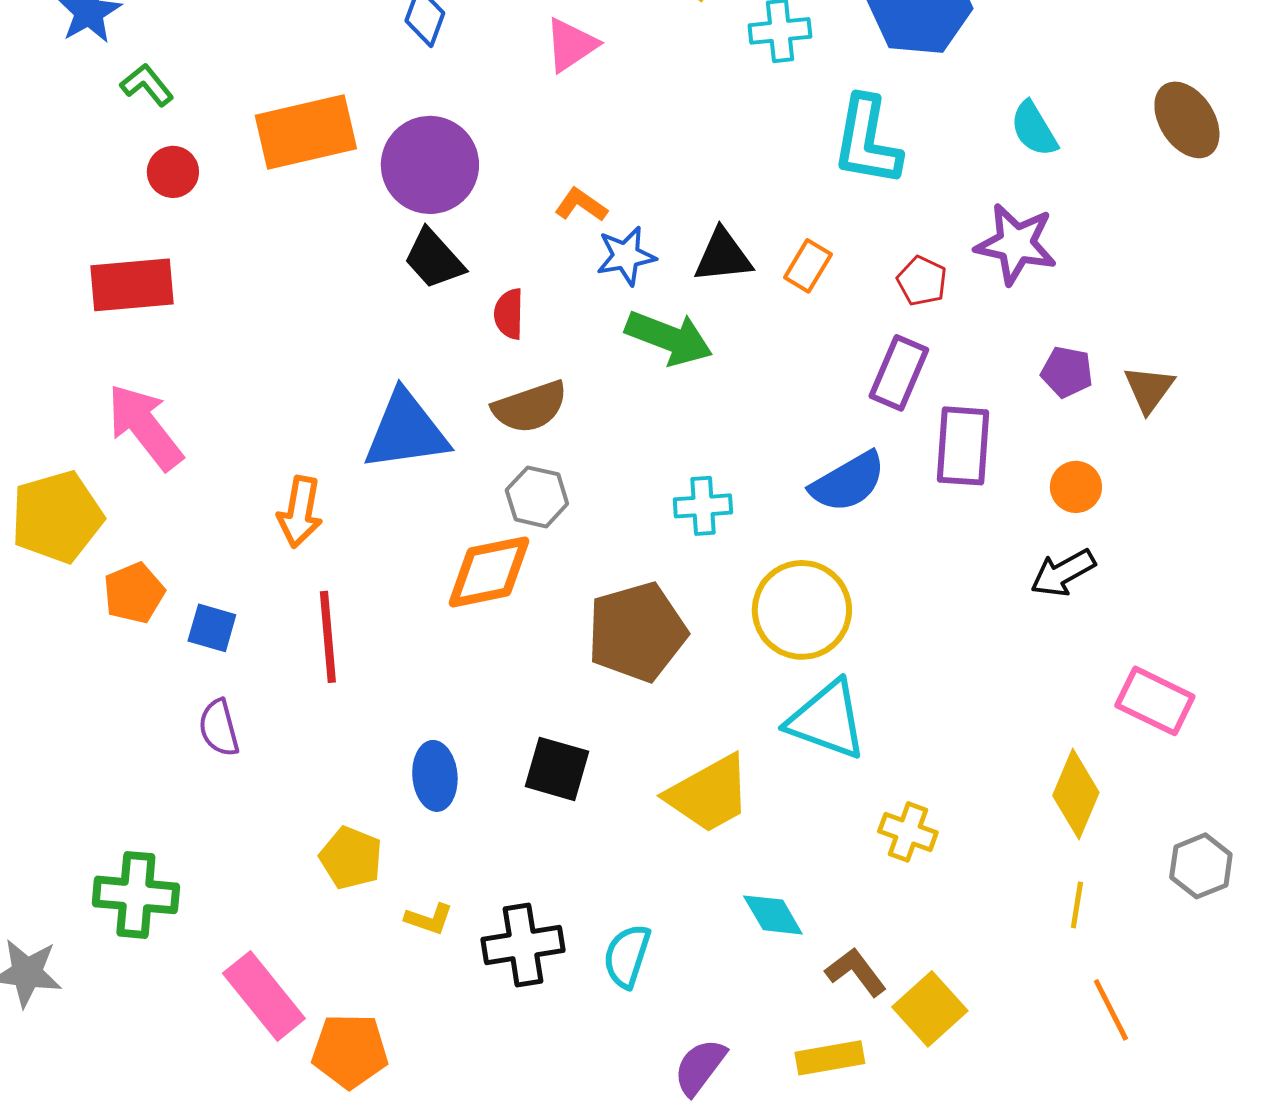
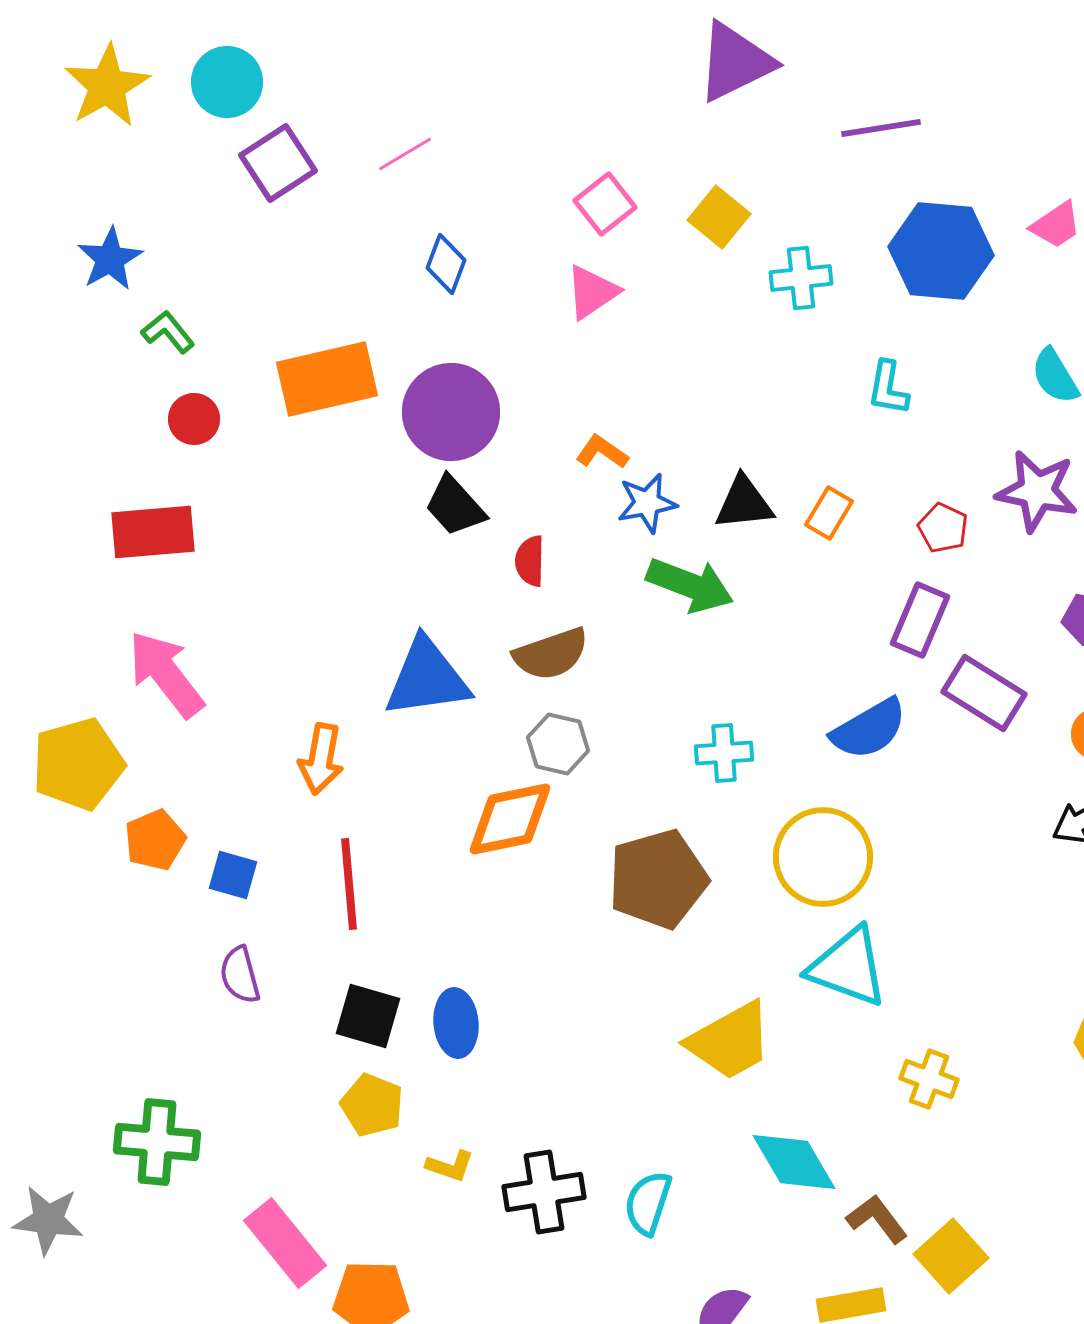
cyan L-shape: (867, 141) -> (888, 388), size x0.6
purple rectangle: (963, 446) -> (984, 693), turned -62
black square: (557, 769) -> (368, 1016), moved
cyan diamond: (773, 915) -> (794, 1162), size x1.4

